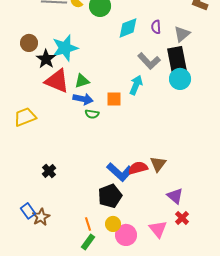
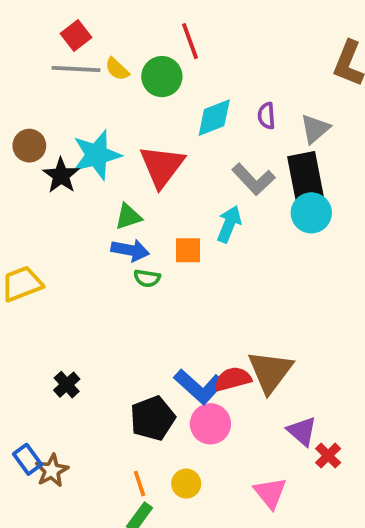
red triangle: (57, 81) -> (162, 166), moved, turned 44
brown triangle: (158, 164) -> (270, 372), size x1.5
black pentagon: (110, 196) -> (153, 418), moved
red cross: (182, 218) -> (328, 456), moved
pink circle: (126, 235) -> (210, 424), moved

